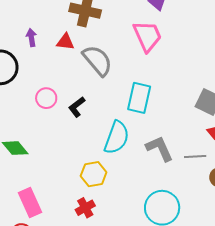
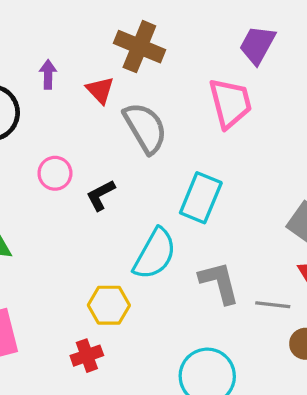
red triangle: (65, 42) -> (100, 90), turned 30

